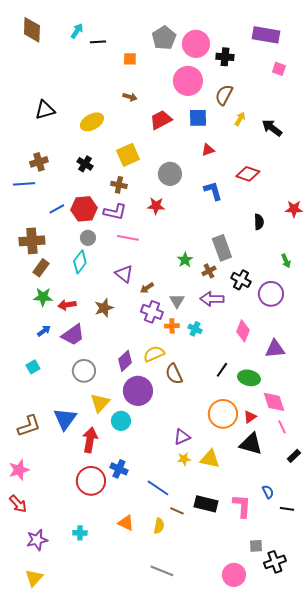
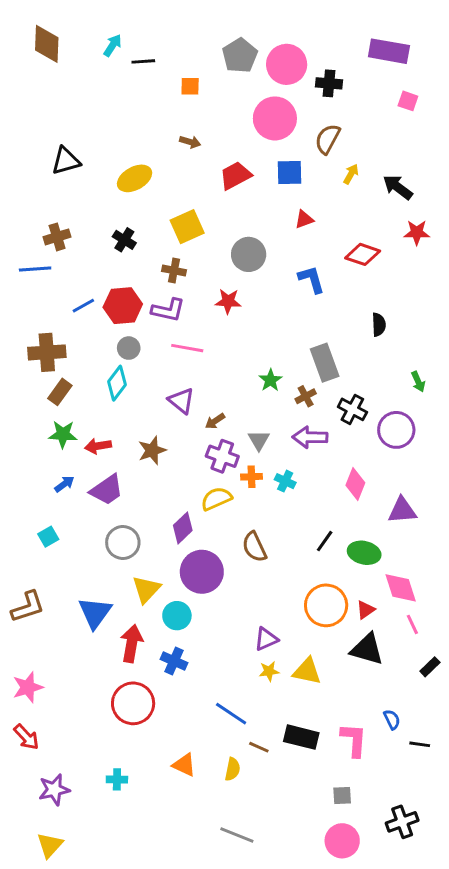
red star: (294, 209) -> (417, 233), moved
yellow semicircle: (154, 354) -> (216, 499), moved
brown L-shape: (29, 426) -> (28, 607), moved
blue cross: (119, 469) -> (174, 661), moved
gray square: (256, 546) -> (342, 795), moved

